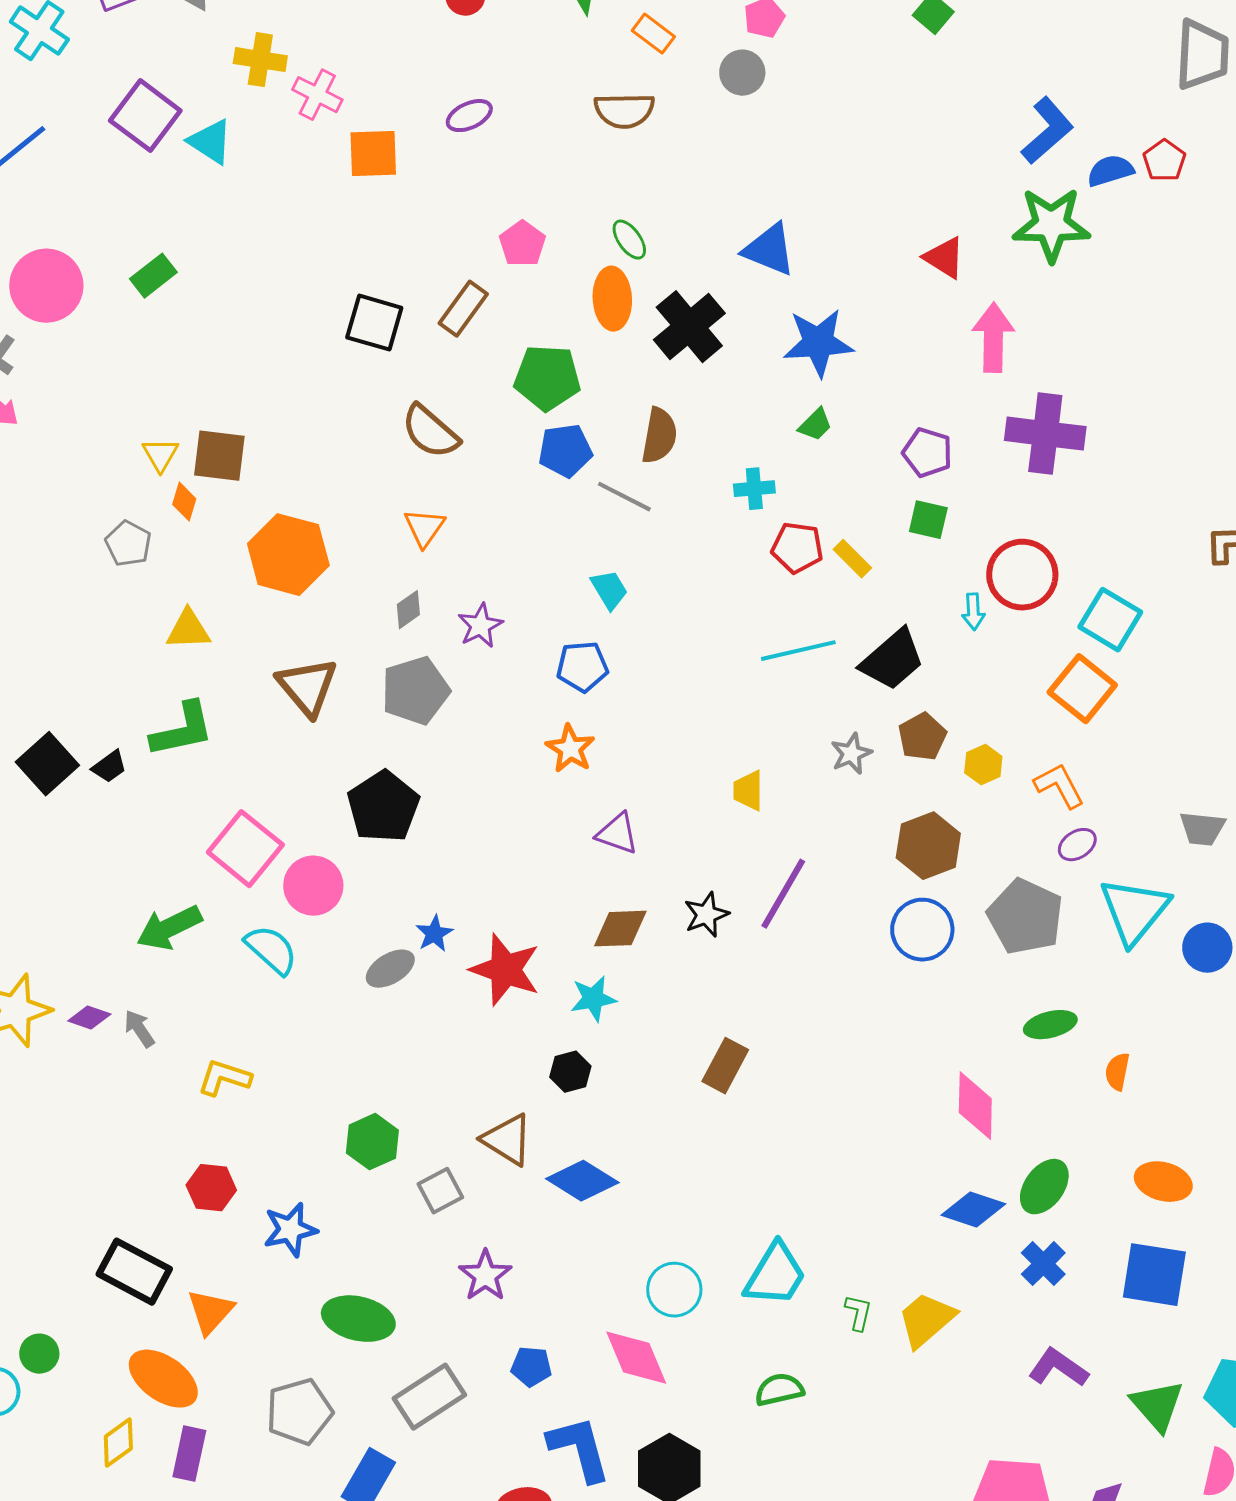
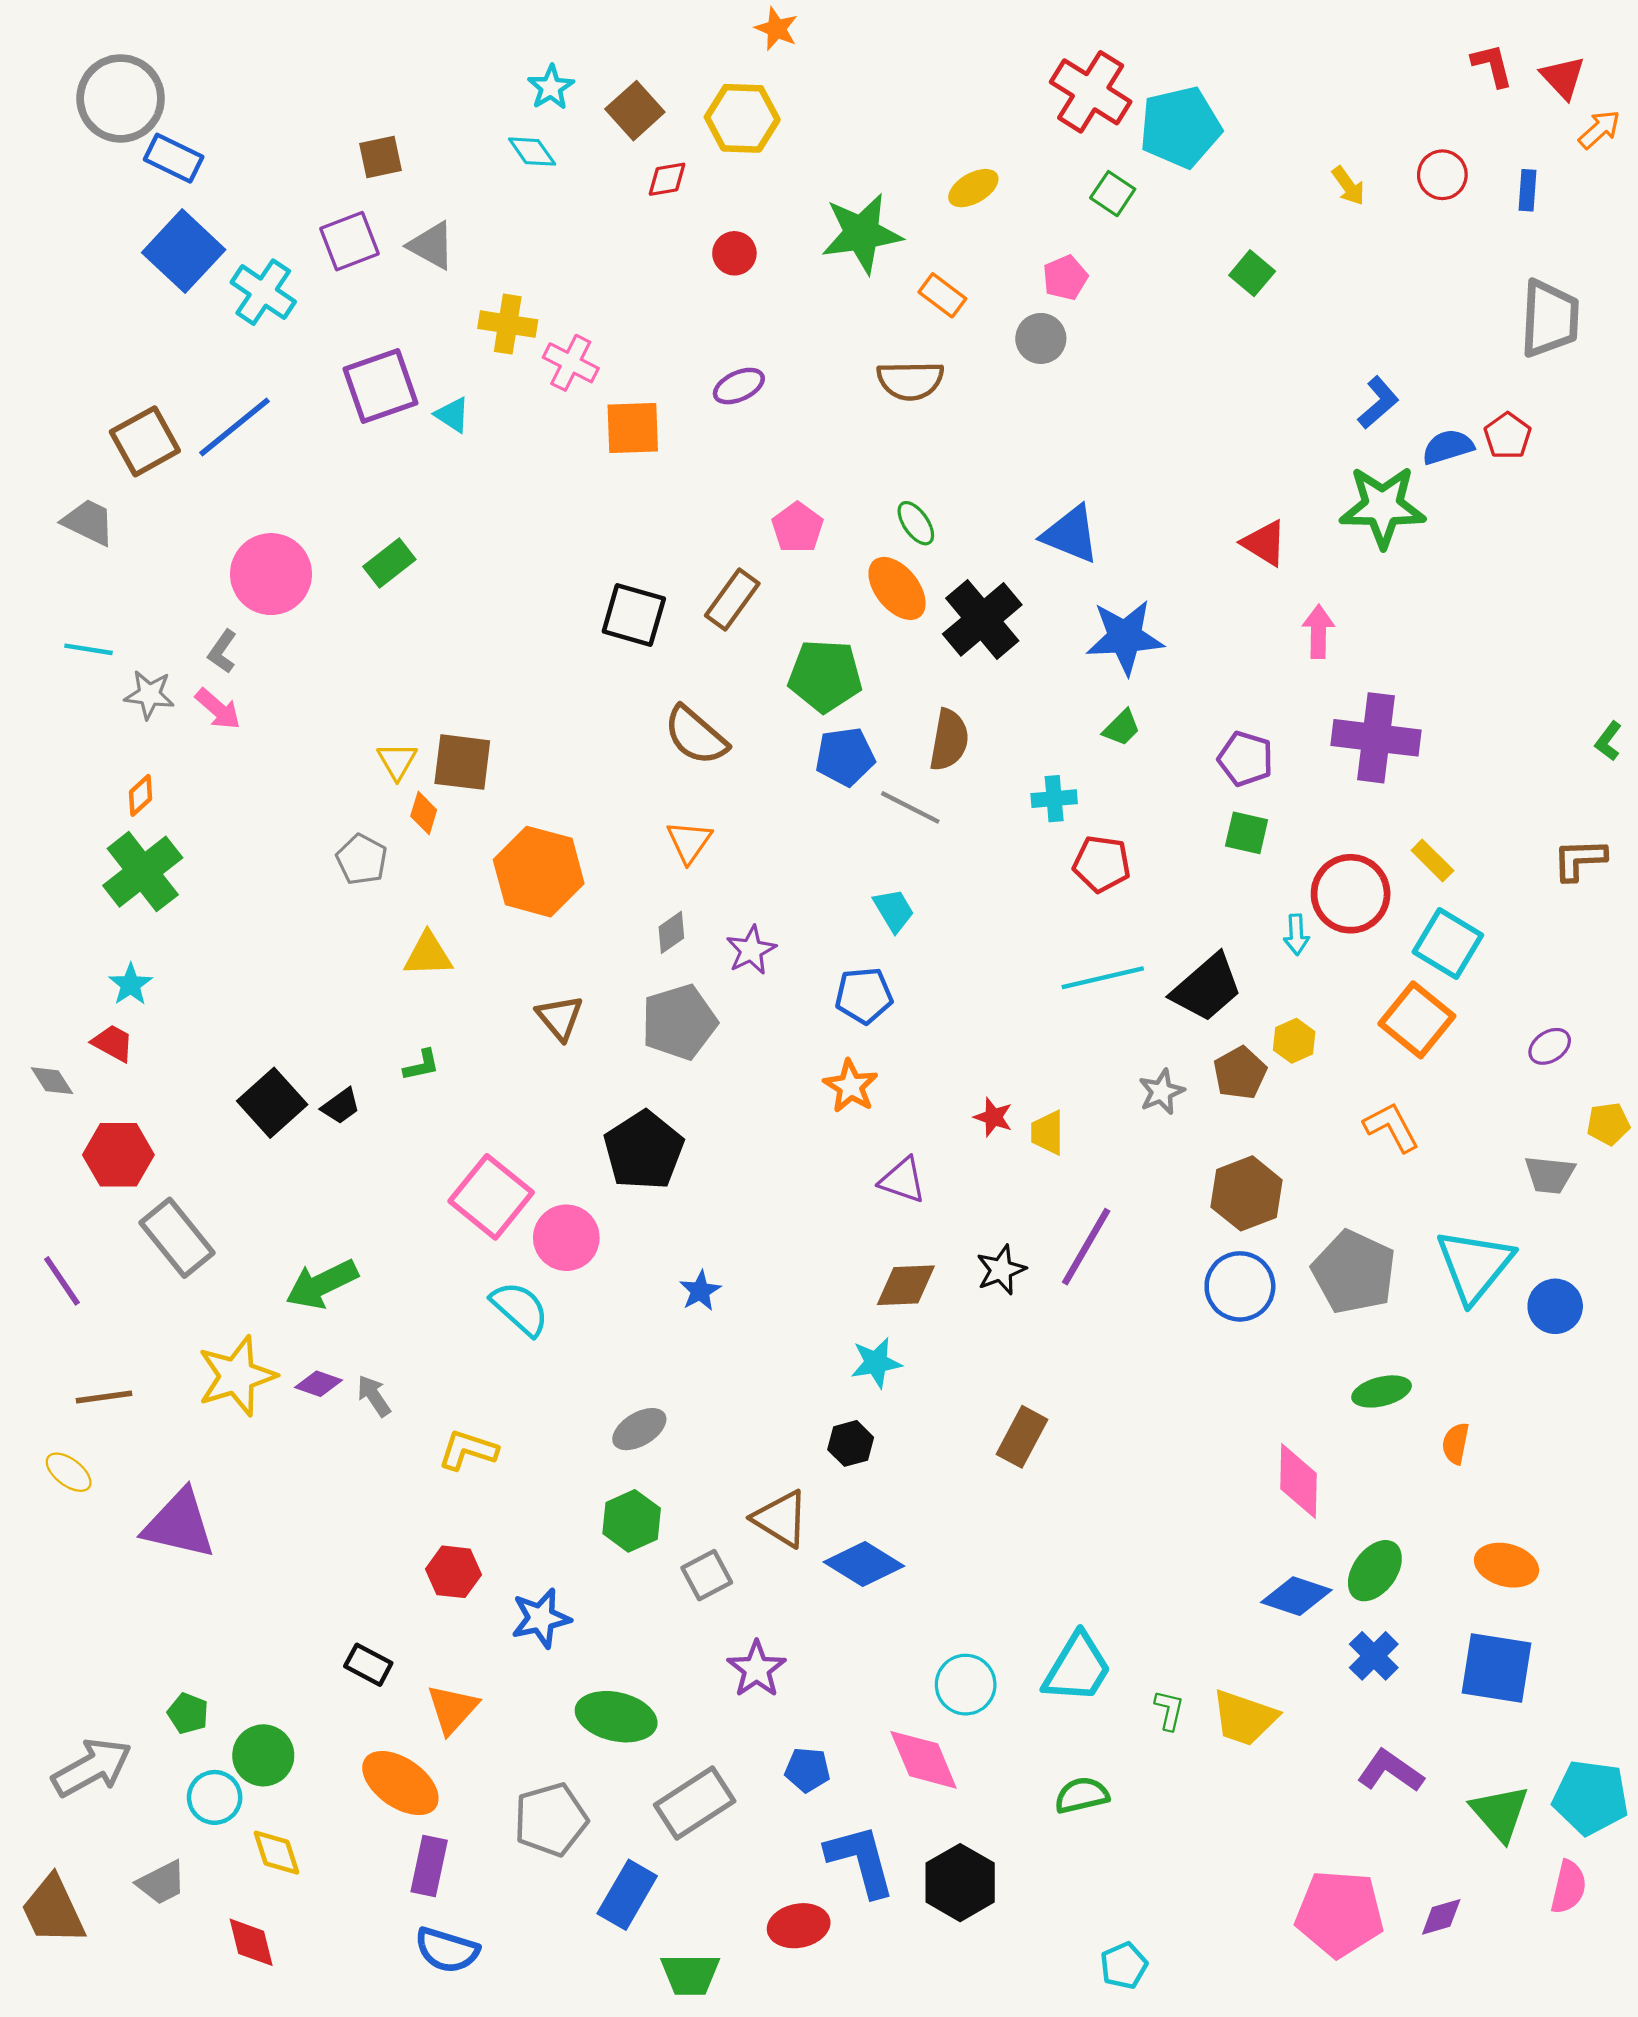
purple square: (145, 116) -> (380, 386), turned 34
blue L-shape: (1047, 131) -> (1378, 403), size x0.7
cyan triangle: (210, 142) -> (452, 415), size x0.7
orange ellipse: (612, 299) -> (897, 588), turned -36
pink arrow: (993, 338) -> (1318, 632), size x0.7
yellow rectangle: (852, 559) -> (1432, 861), moved
brown triangle: (307, 687) -> (560, 1018), size x0.7
green L-shape: (182, 730) -> (421, 1065), size x0.5
yellow hexagon: (983, 765) -> (1294, 1041), moved
purple ellipse: (1077, 845) -> (1550, 1046), moved
green arrow: (169, 928) -> (322, 1284), moved
gray ellipse: (390, 969) -> (639, 1429), moved
red star: (505, 970) -> (993, 1117), moved, size x0.5
black rectangle: (134, 1272) -> (368, 1665), size x0.6
yellow trapezoid: (926, 1320) -> (1244, 1718), turned -120
green circle: (39, 1354) -> (263, 1755), size x1.4
yellow diamond: (118, 1443) -> (277, 1853), moved, turned -72

